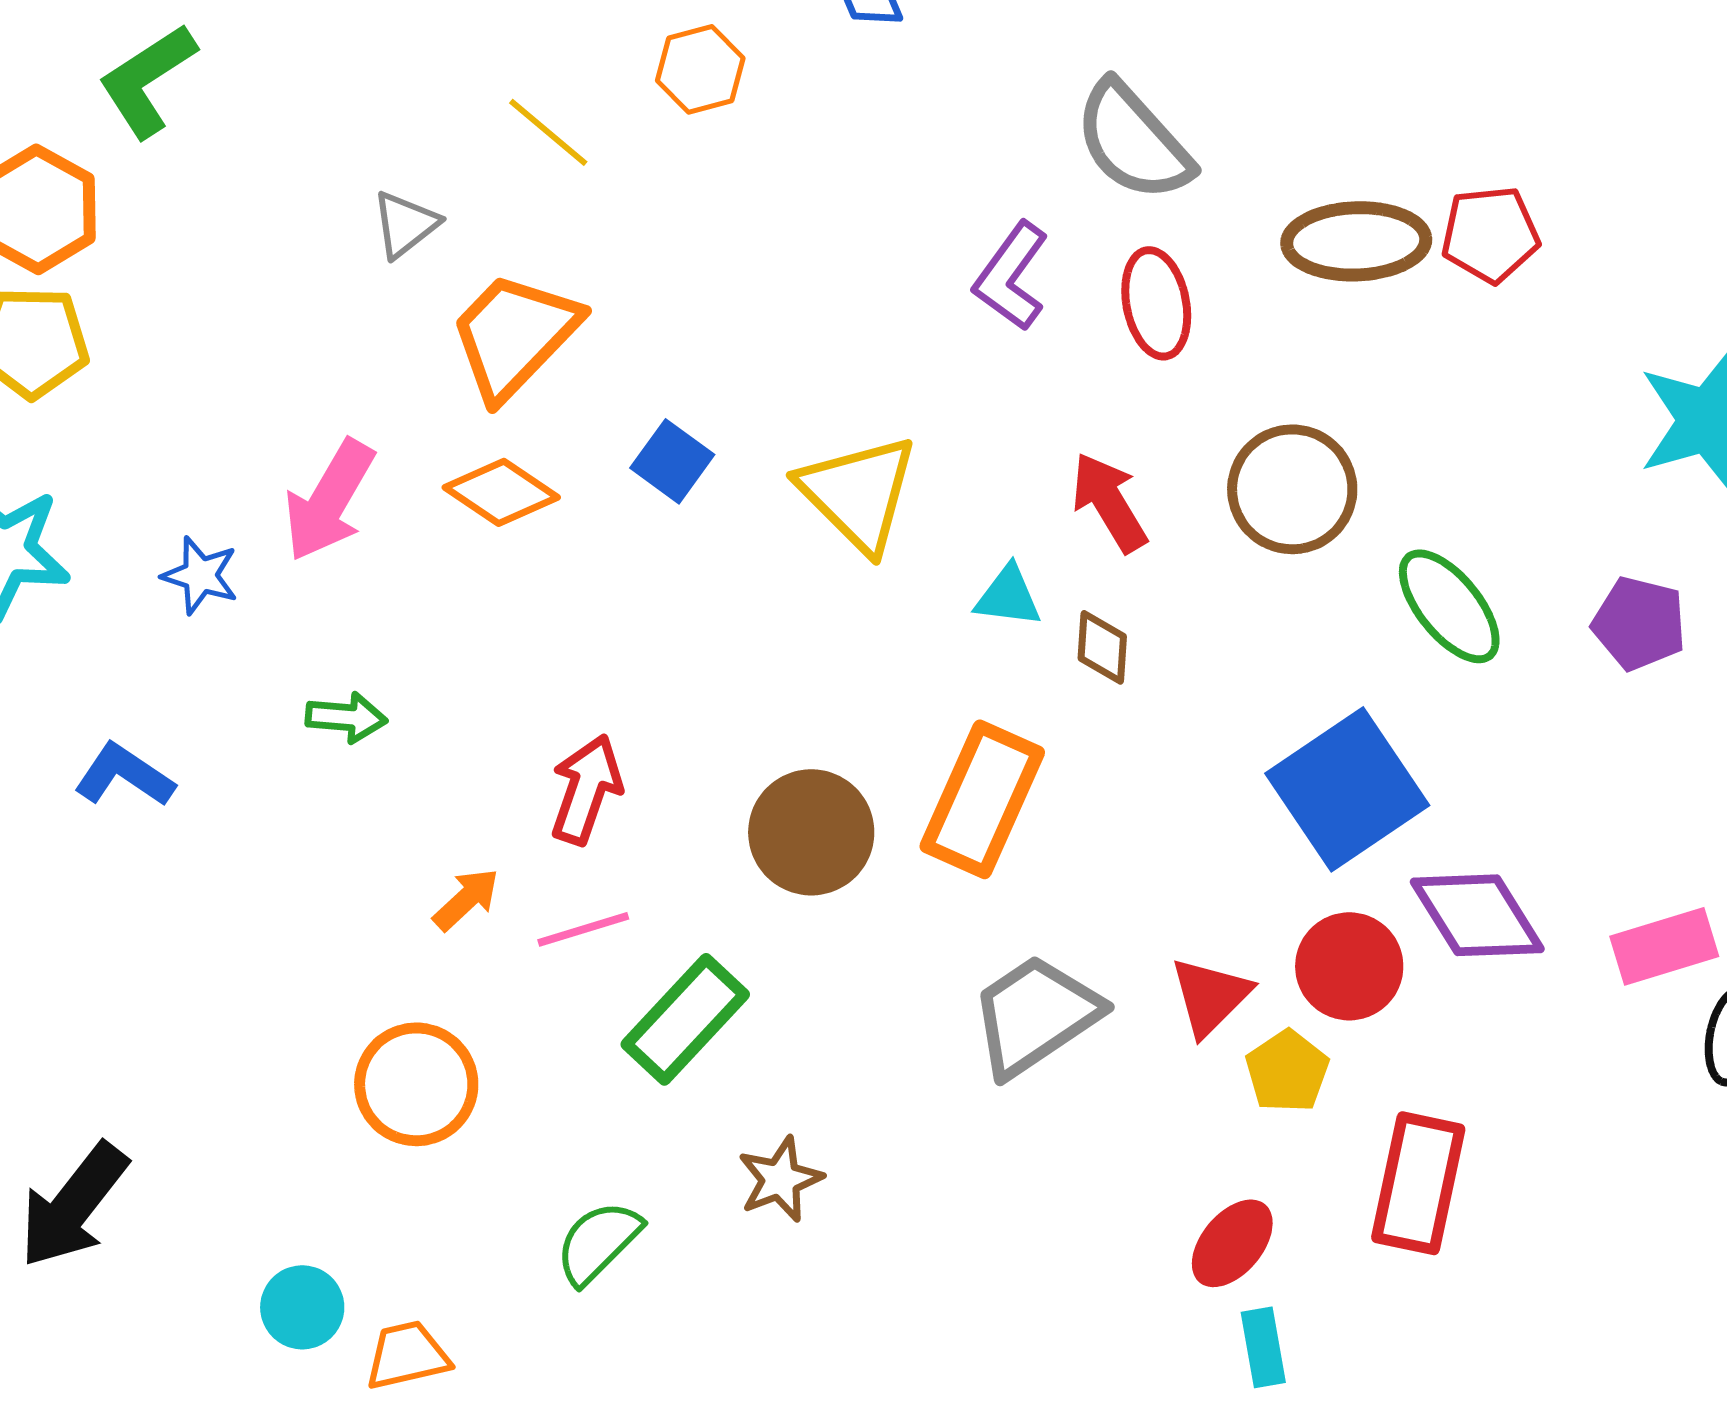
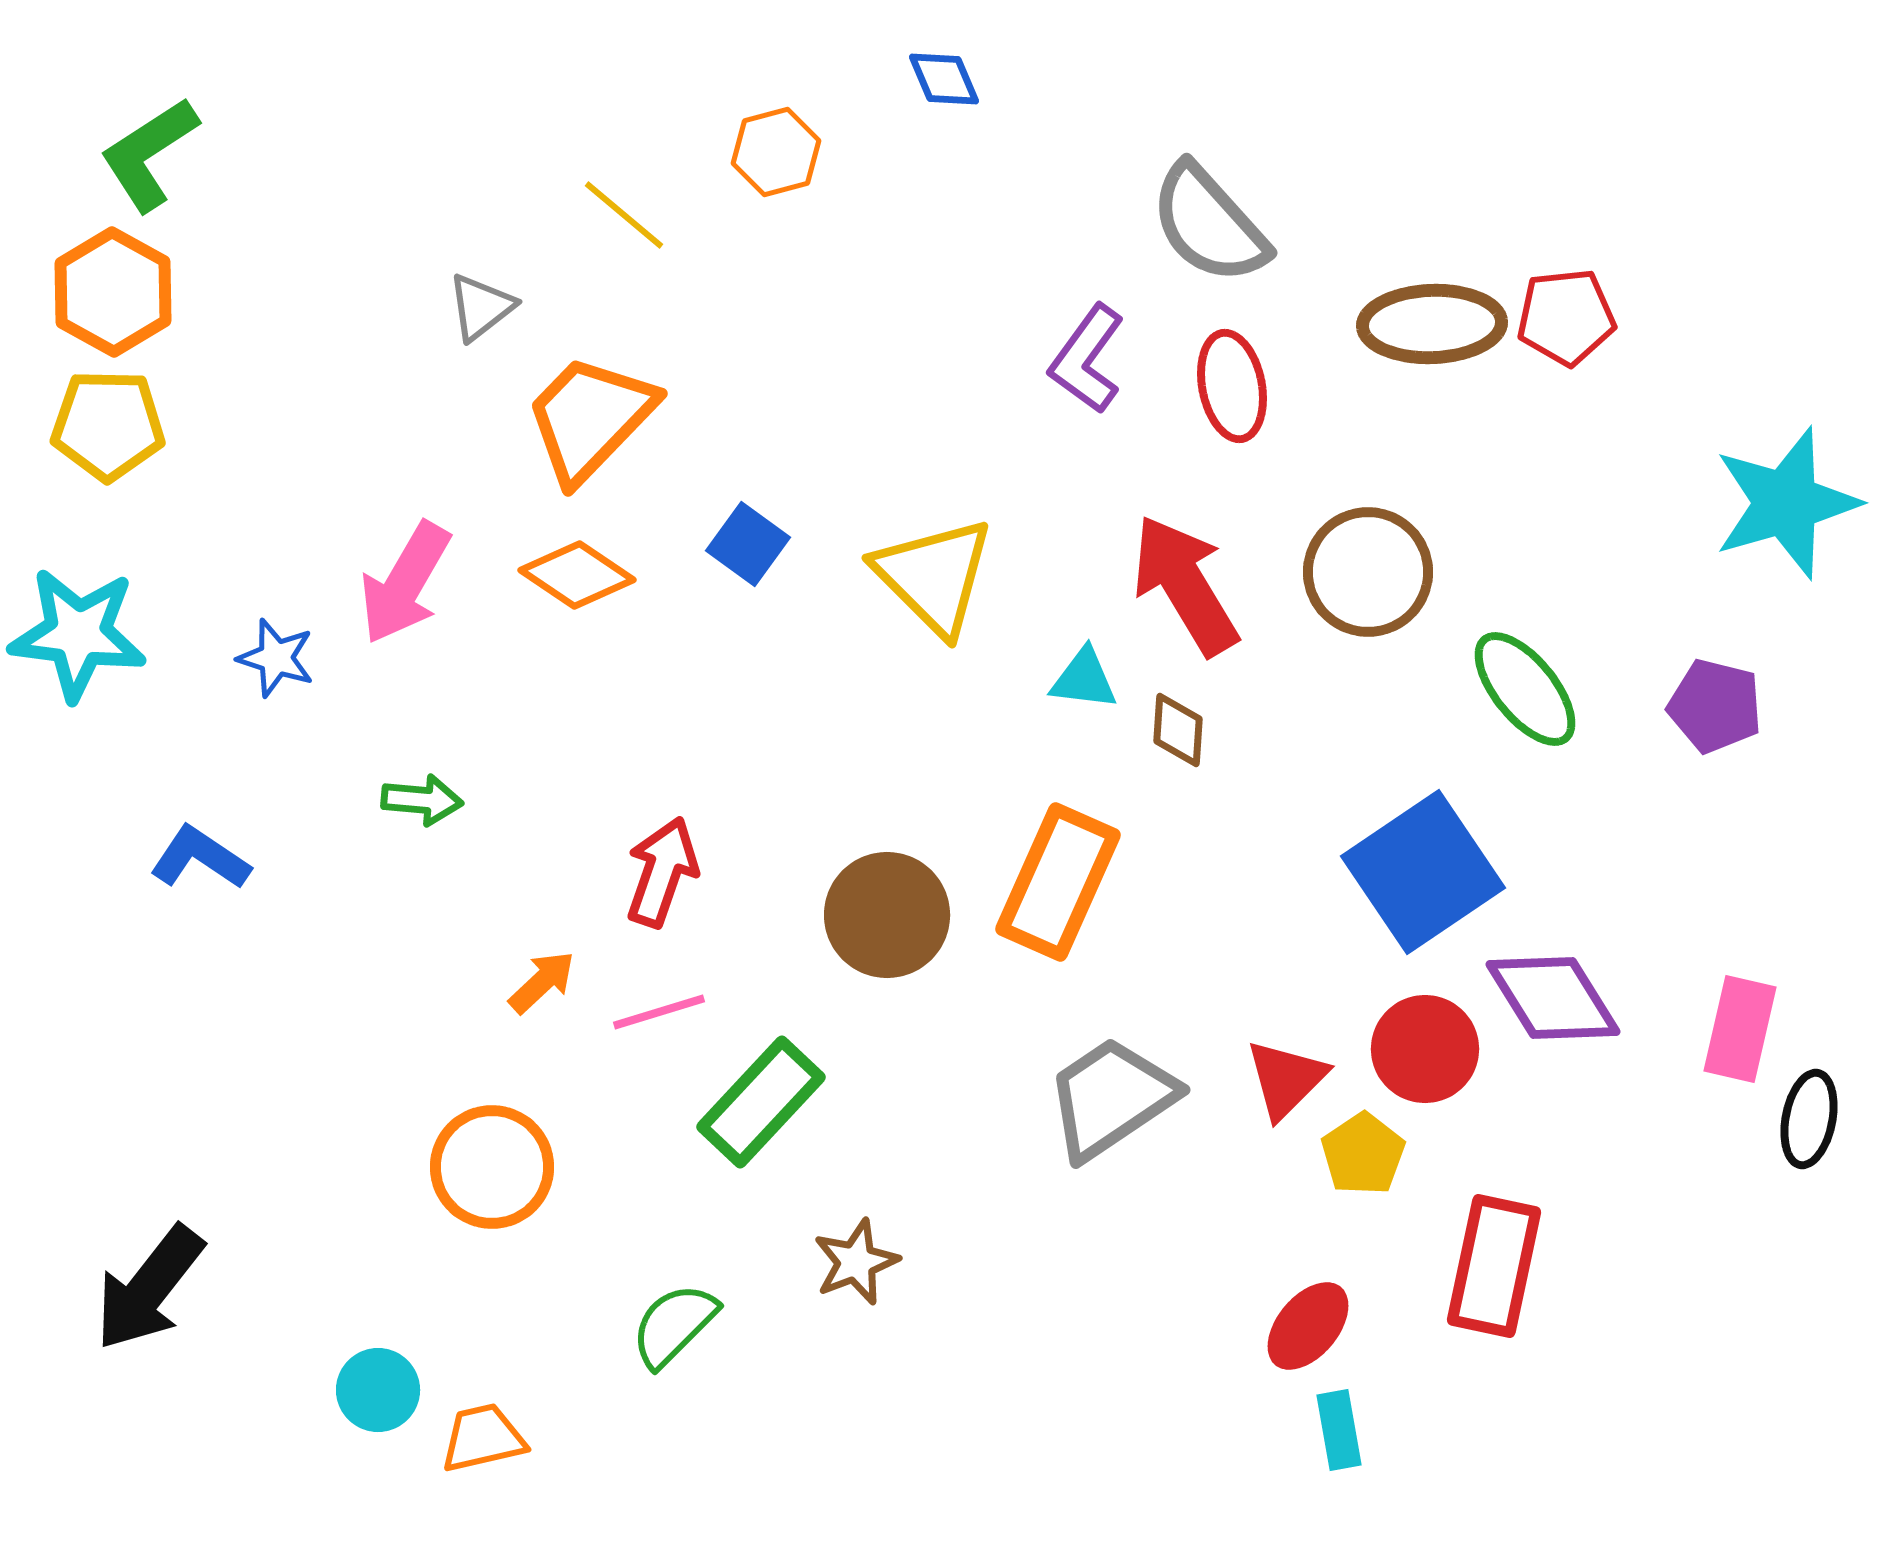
green L-shape: (147, 80) -> (149, 154), moved
red arrow: (1109, 502) -> (1185, 585), size x1.4
pink rectangle: (1664, 946) -> (1740, 1029), turned -60

